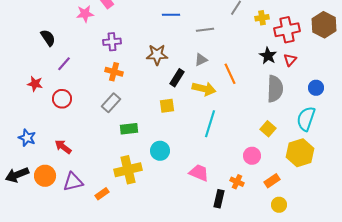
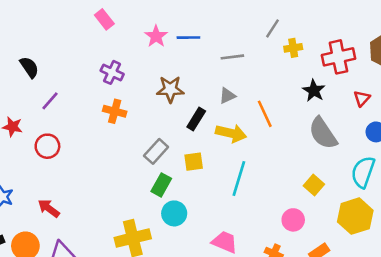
pink star: (85, 14) -> (156, 36), moved, turned -30
yellow cross: (262, 18) -> (293, 48), moved
purple cross: (112, 42) -> (112, 72), turned 30
red triangle: (290, 60) -> (362, 98), moved
gray semicircle: (275, 89) -> (323, 133), turned 144
gray rectangle: (111, 103) -> (156, 151), moved
yellow square: (167, 106) -> (194, 162), moved
green rectangle: (129, 129) -> (161, 185), moved, turned -54

